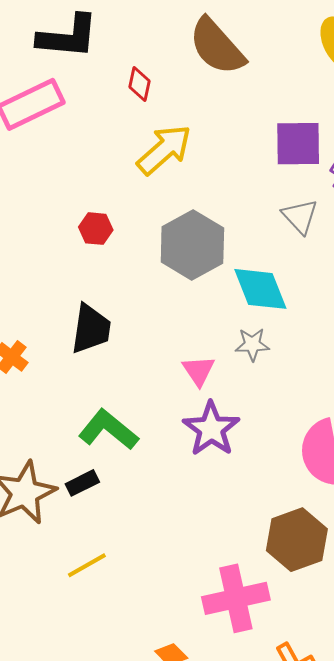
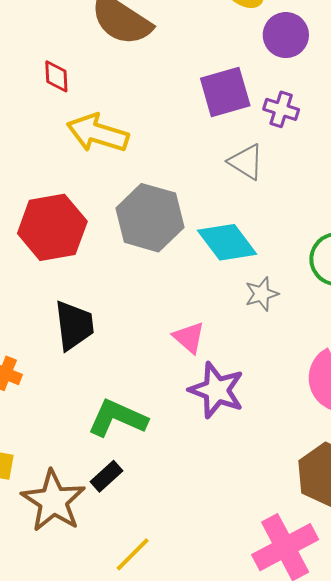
yellow arrow: (164, 150) -> (98, 133), turned -106
red hexagon: (96, 229) -> (52, 227), size x2.0
gray star: (252, 344) -> (262, 294), moved

